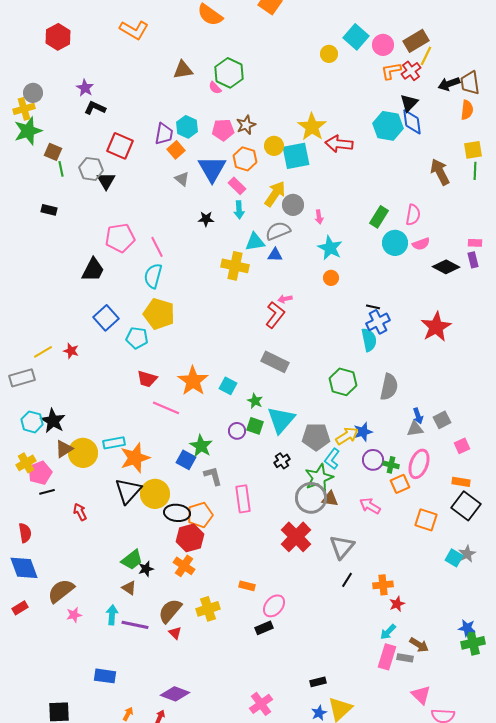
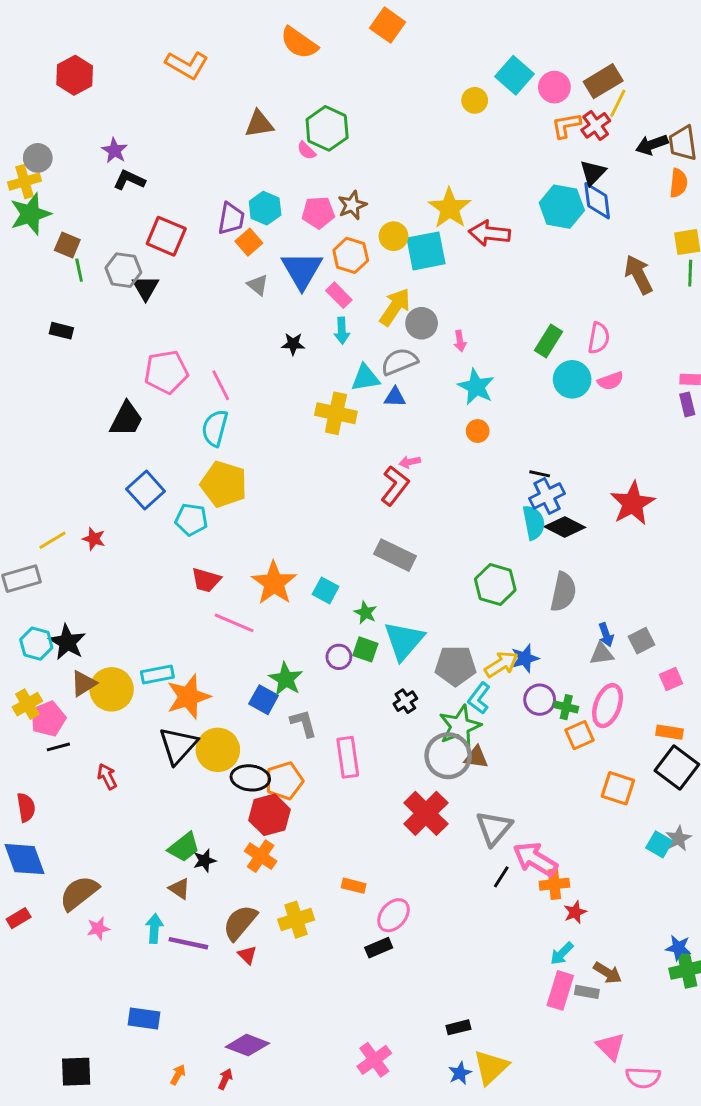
black diamond: (446, 267) -> (565, 527), moved
pink arrow: (370, 506) -> (535, 859), moved, size x1.4

